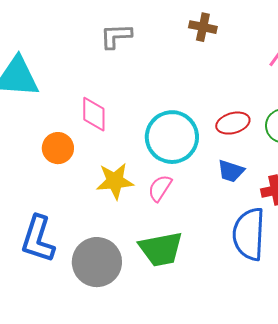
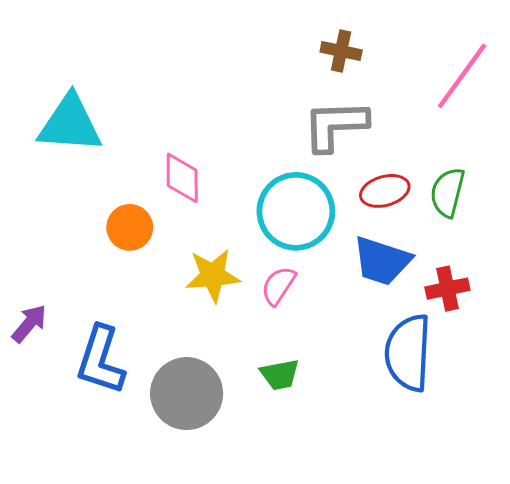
gray L-shape: (116, 36) -> (335, 125), moved, size x1.4
blue trapezoid: (231, 171) -> (382, 261), size x1.5
green trapezoid: (161, 249) -> (280, 375), size x0.6

